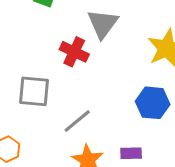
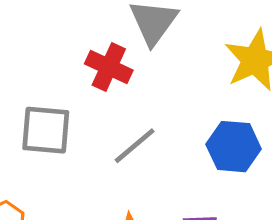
gray line: (77, 121) -> (135, 146), moved

